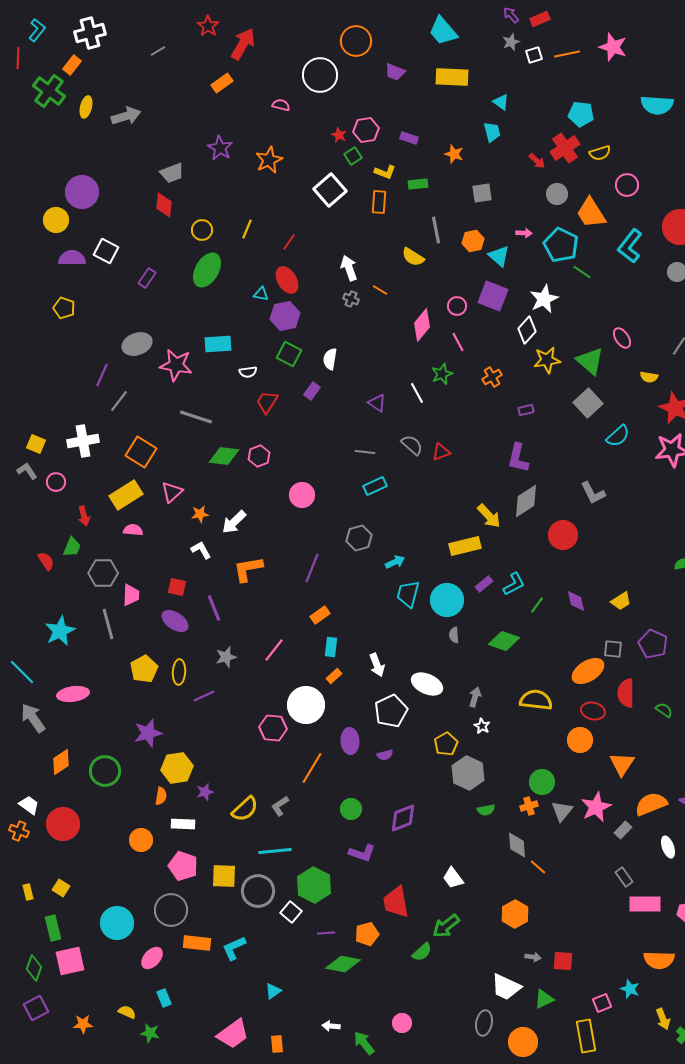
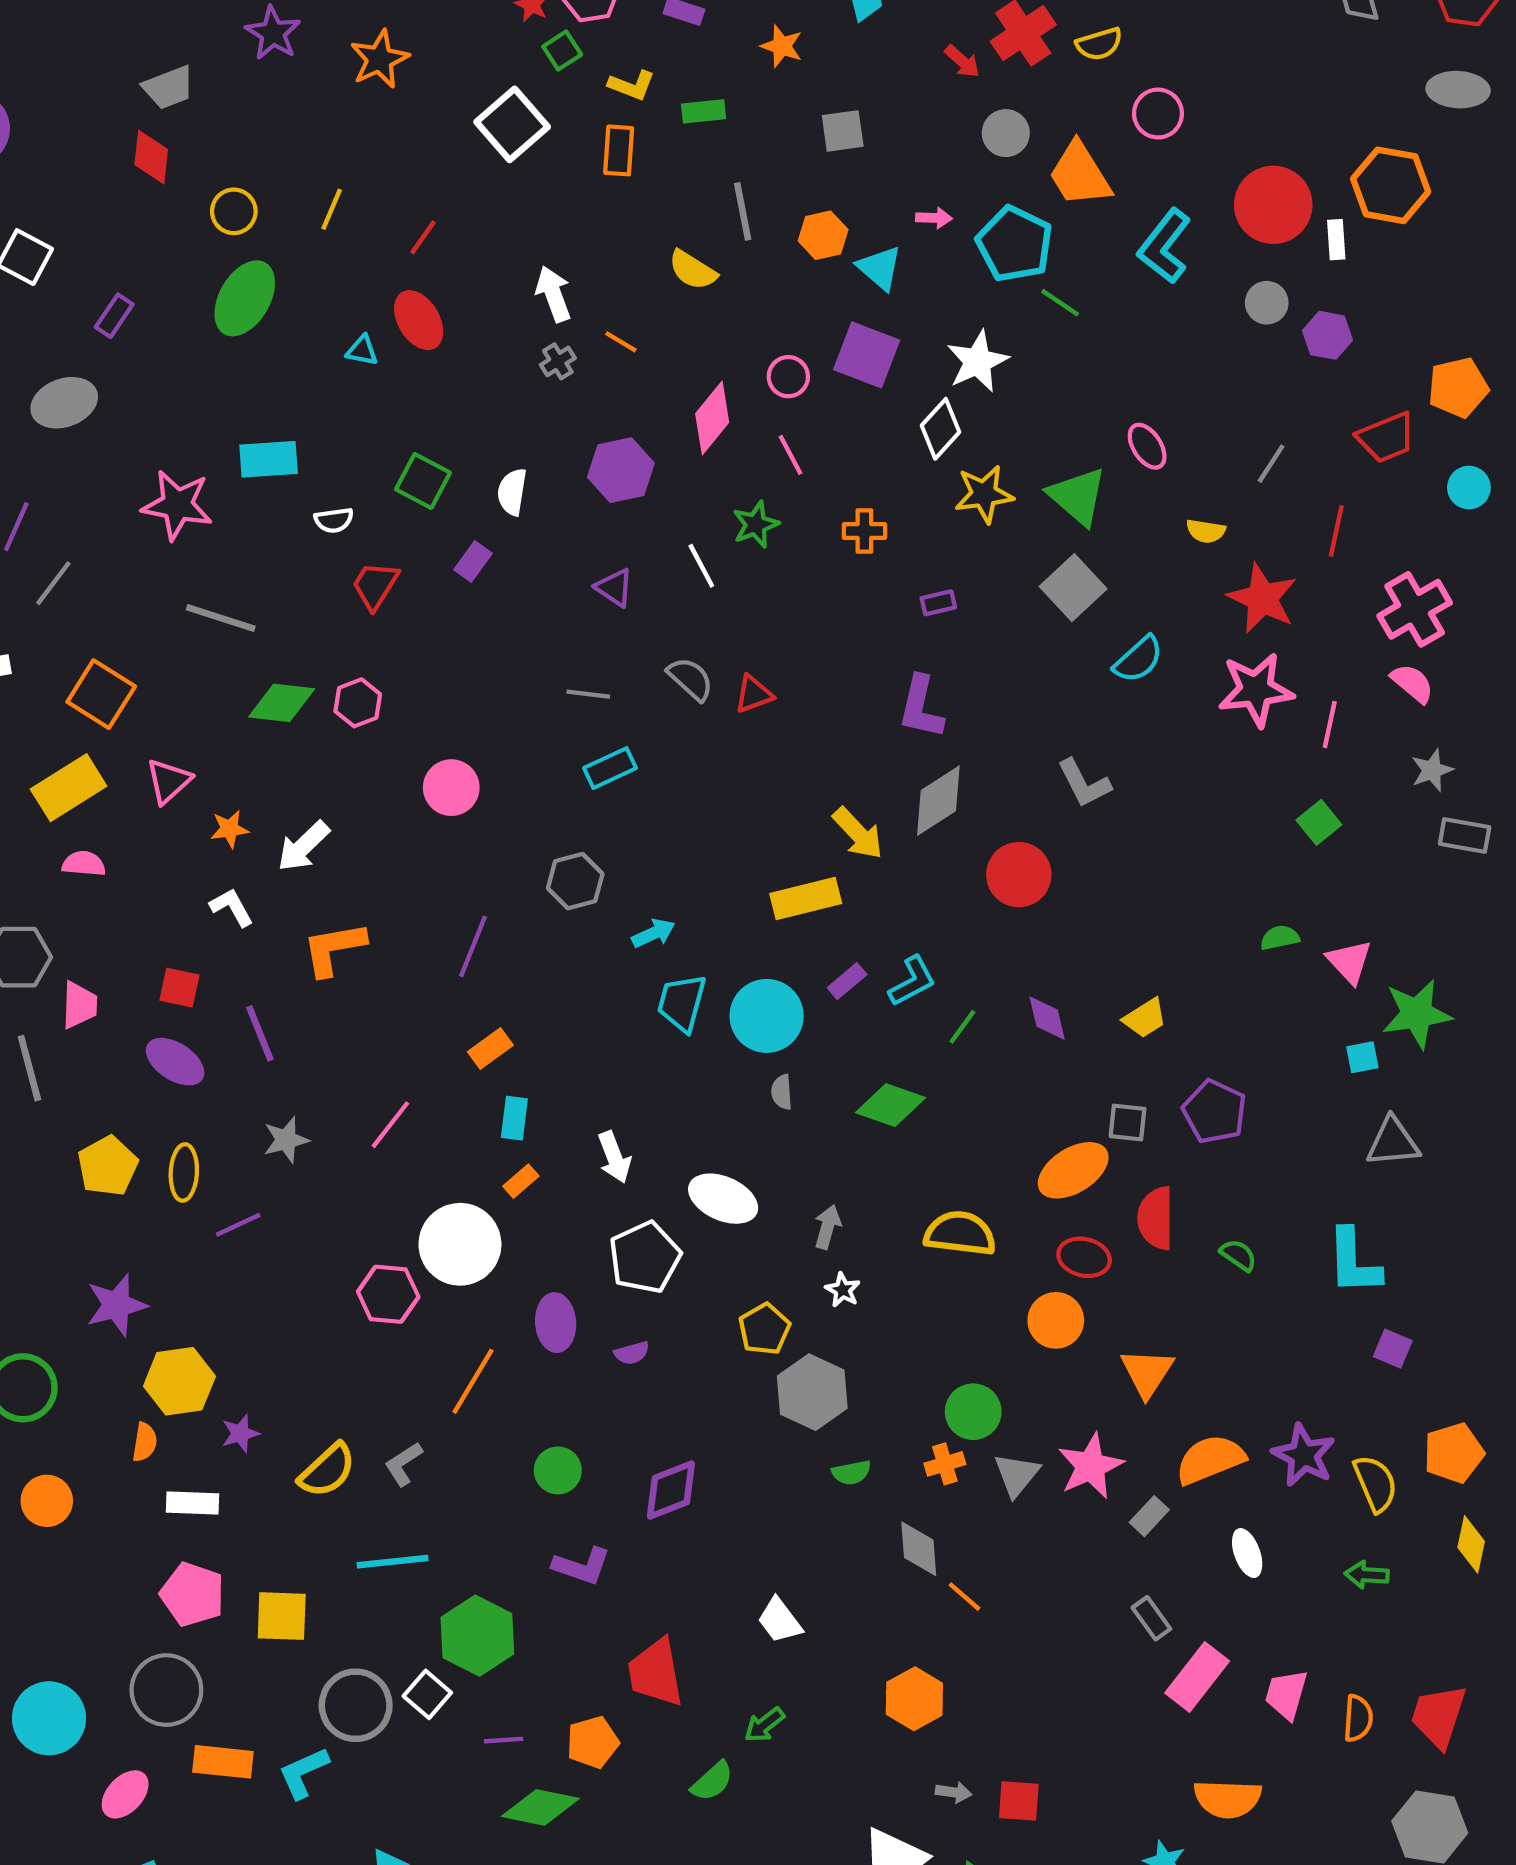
gray cross: (351, 299) -> (558, 361), turned 35
purple hexagon: (285, 316) -> (621, 470), moved
gray ellipse: (137, 344) -> (64, 403), moved
orange cross: (492, 377) -> (864, 531), turned 30
orange circle: (141, 840) -> (47, 1501), moved
gray circle: (258, 891) -> (356, 1705), moved
pink rectangle: (645, 904) -> (1197, 1677), turned -52
green arrow: (446, 926) -> (764, 1725), size x0.7

